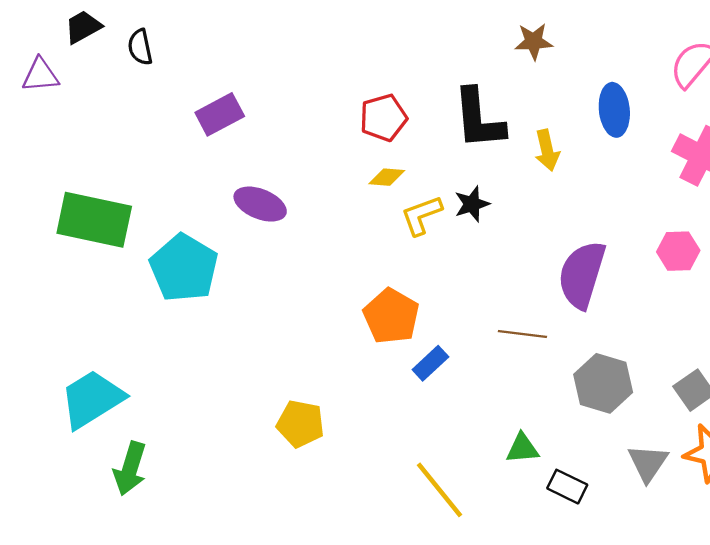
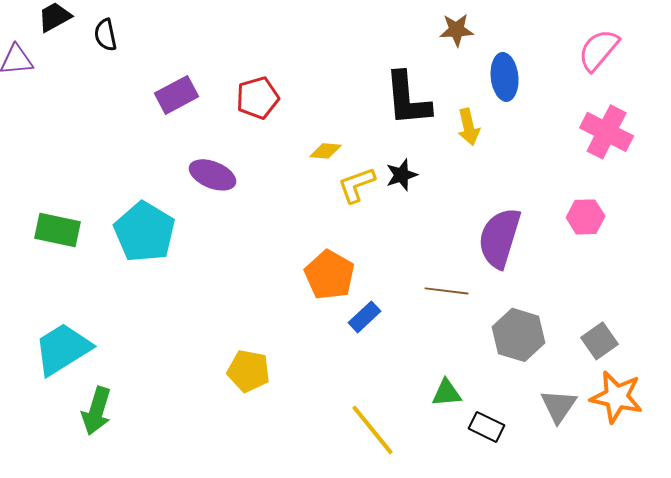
blue ellipse: (614, 110) -> (505, 77), moved
red pentagon: (383, 118) -> (258, 98), moved
green rectangle: (94, 220) -> (58, 230), moved, size x0.7

